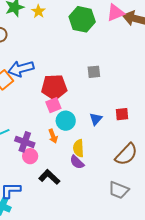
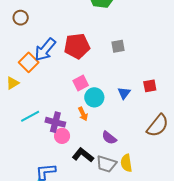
blue arrow: (21, 69) -> (45, 50), turned -30
red pentagon: (54, 87) -> (77, 46), moved
yellow semicircle: (79, 148) -> (126, 163), moved
gray trapezoid: (119, 190) -> (106, 164), moved

